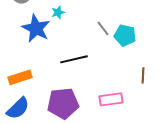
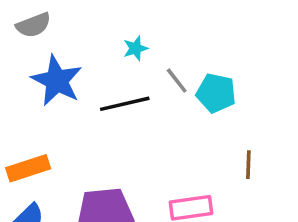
cyan star: (58, 12) -> (135, 48), moved
black line: (74, 59) -> (125, 104), moved

